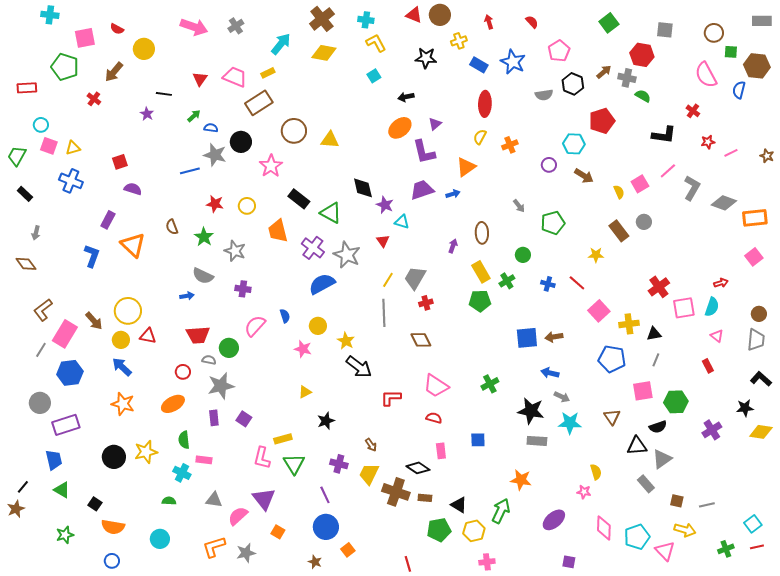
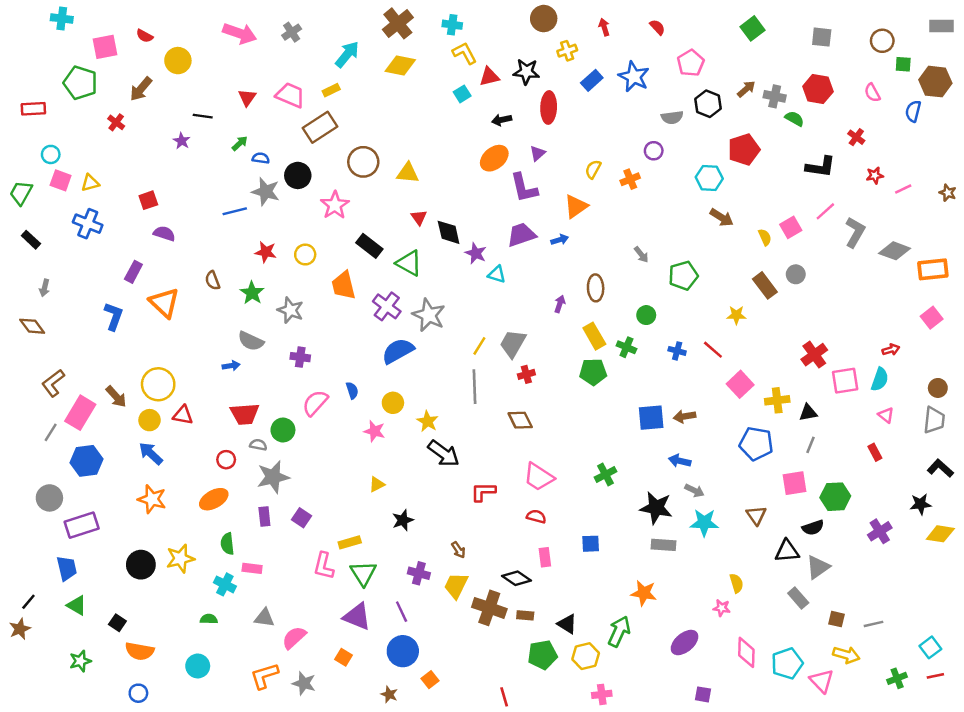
red triangle: (414, 15) -> (489, 77), moved, turned -36
red hexagon: (642, 55) -> (818, 89), moved
blue rectangle: (479, 65) -> (592, 80), turned -72
pink semicircle: (706, 75) -> (872, 93), size x0.6
red ellipse: (485, 104) -> (549, 107), moved
purple circle: (549, 165) -> (654, 151), moved
red triangle: (383, 241) -> (419, 217), moved
green cross: (507, 281) -> (626, 347), turned -35
purple triangle: (264, 499) -> (357, 617), moved, turned -30
gray star: (246, 553) -> (304, 683), turned 30

